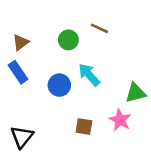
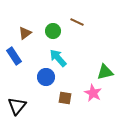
brown triangle: (21, 42) -> (25, 33), moved
cyan arrow: (89, 75) -> (58, 58), moved
blue circle: (59, 85) -> (46, 77), moved

